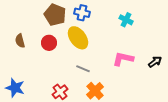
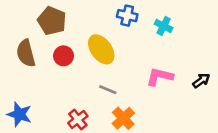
blue cross: (82, 13) -> (127, 16), moved
brown pentagon: (55, 15) -> (52, 21), moved
brown semicircle: (20, 41) -> (26, 53), size x1.5

